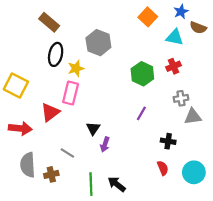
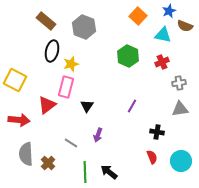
gray hexagon: (98, 43) -> (84, 27), moved
green hexagon: (142, 74) -> (128, 56), moved
gray cross: (181, 98) -> (179, 83), moved
black triangle: (93, 128) -> (87, 106), moved
gray line: (67, 153) -> (71, 143), moved
brown cross: (51, 174) -> (48, 163), turned -32

